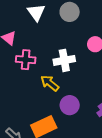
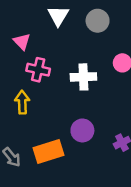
yellow arrow: (50, 83) -> (22, 102), moved, turned 42

